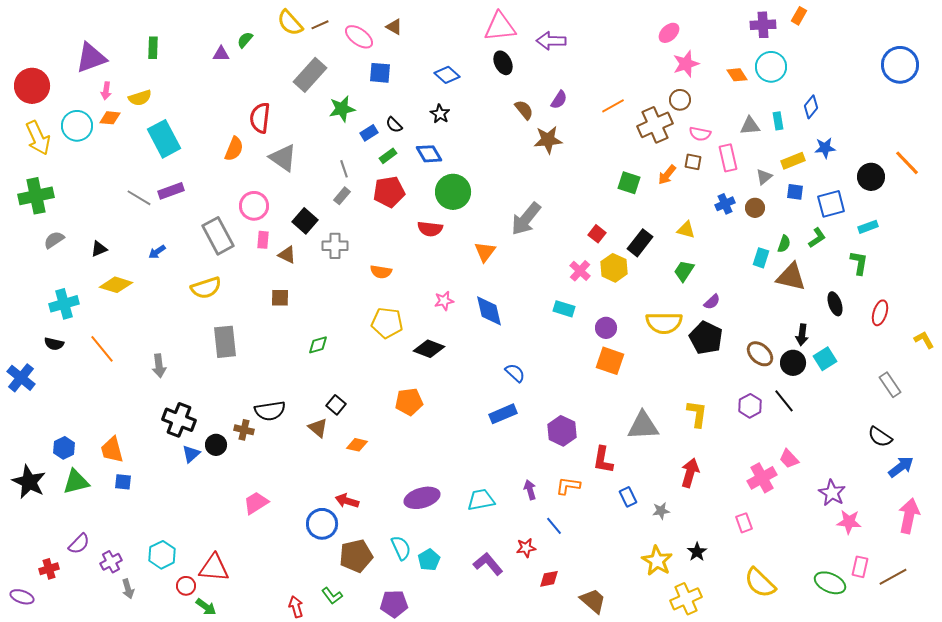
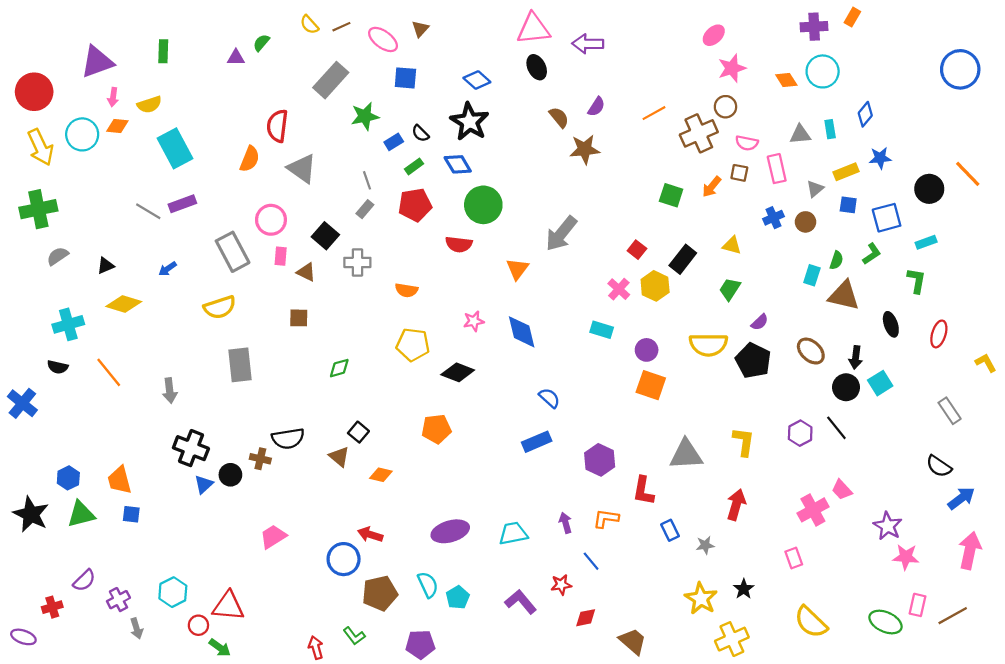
yellow semicircle: (290, 23) -> (309, 25), size x0.7
brown triangle: (394, 27) -> (420, 29), turned 42
black star: (440, 114) -> (469, 122), size x1.8
brown ellipse: (760, 354) -> (811, 351), moved

